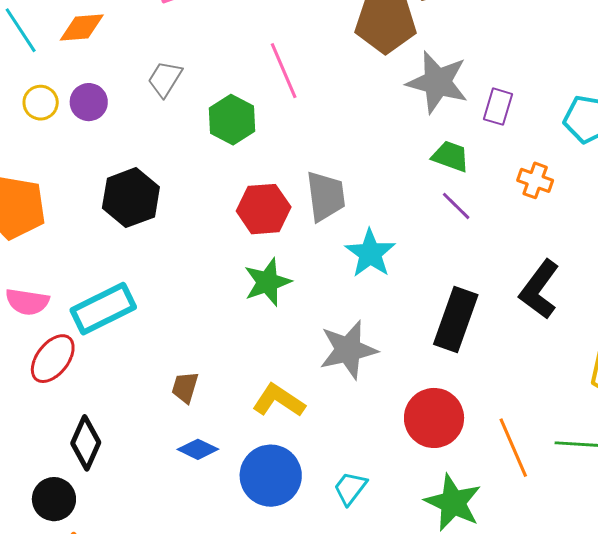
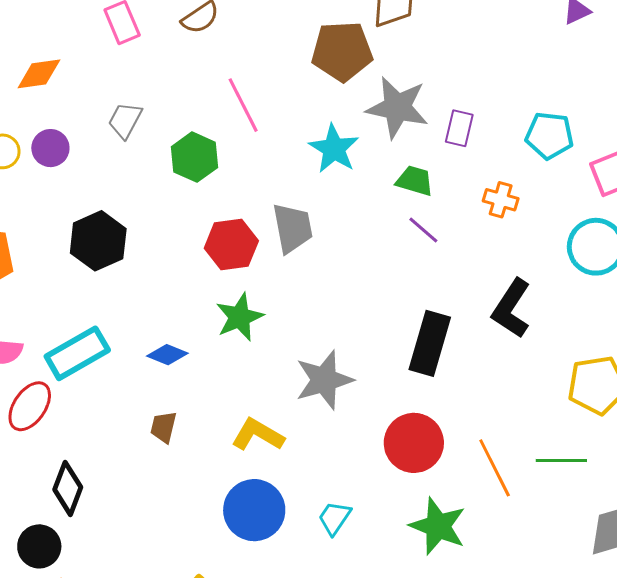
cyan star: (370, 253) -> (334, 149), moved
blue diamond: (198, 449) -> (167, 355), moved

